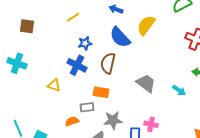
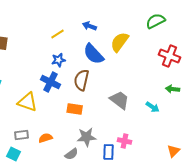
yellow line: (73, 17) -> (58, 34), moved
yellow triangle: (54, 85) -> (28, 102), size x1.5
gray rectangle: (87, 107) -> (22, 135), moved

